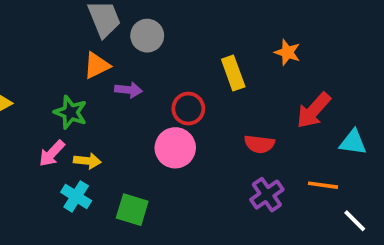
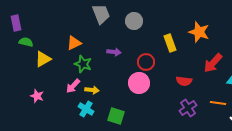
gray circle: (147, 36) -> (134, 21), moved
orange star: (287, 52) -> (199, 32), size x1.5
orange triangle: (97, 66) -> (74, 43), moved

